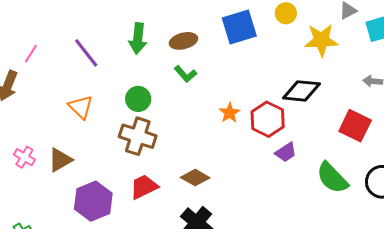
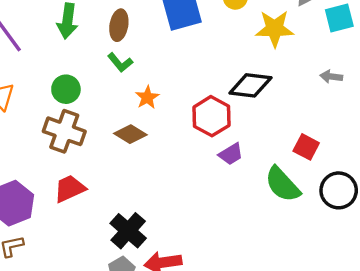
brown ellipse: (183, 41) -> (119, 25), turned -68
orange star: (230, 113) -> (147, 97), moved
red square: (355, 126) -> (306, 147), moved, size x0.7
brown diamond: (195, 178) -> (130, 134), moved

